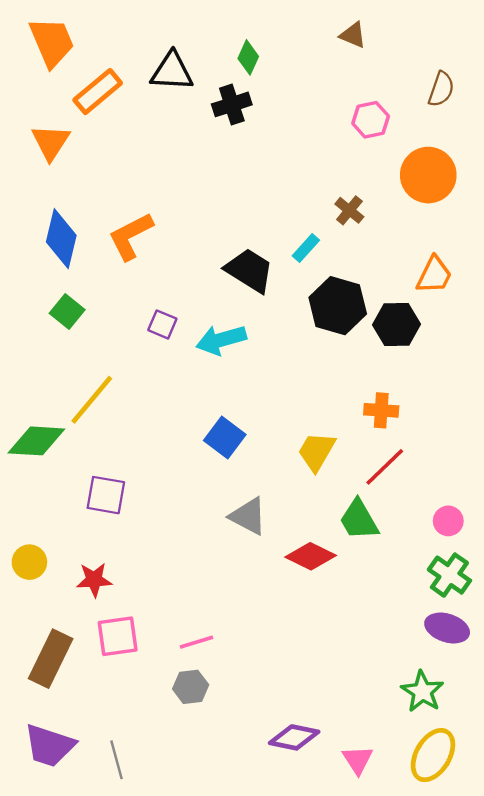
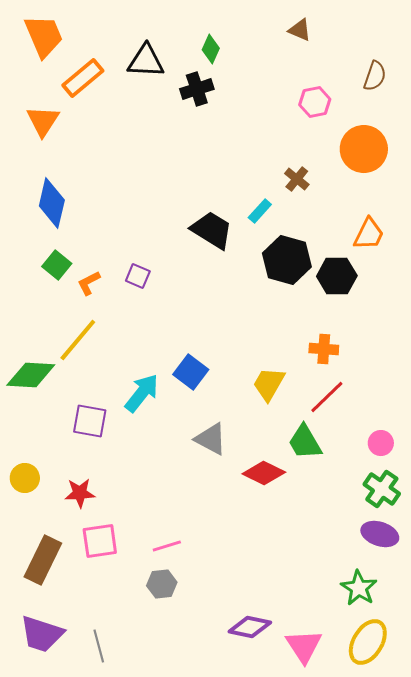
orange L-shape: (131, 236) -> (89, 283), moved, size x0.6
cyan arrow: (221, 340) -> (142, 393), moved, turned 144
pink triangle: (358, 760) -> (304, 646), size x1.4

